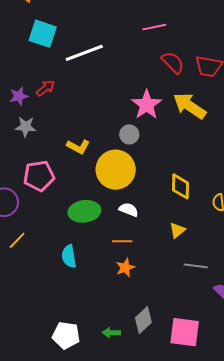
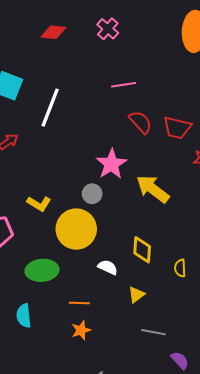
white line: (84, 53) -> (50, 108), turned -51
yellow arrow: (190, 106) -> (153, 189), moved
white semicircle: (129, 210) -> (108, 267), moved

